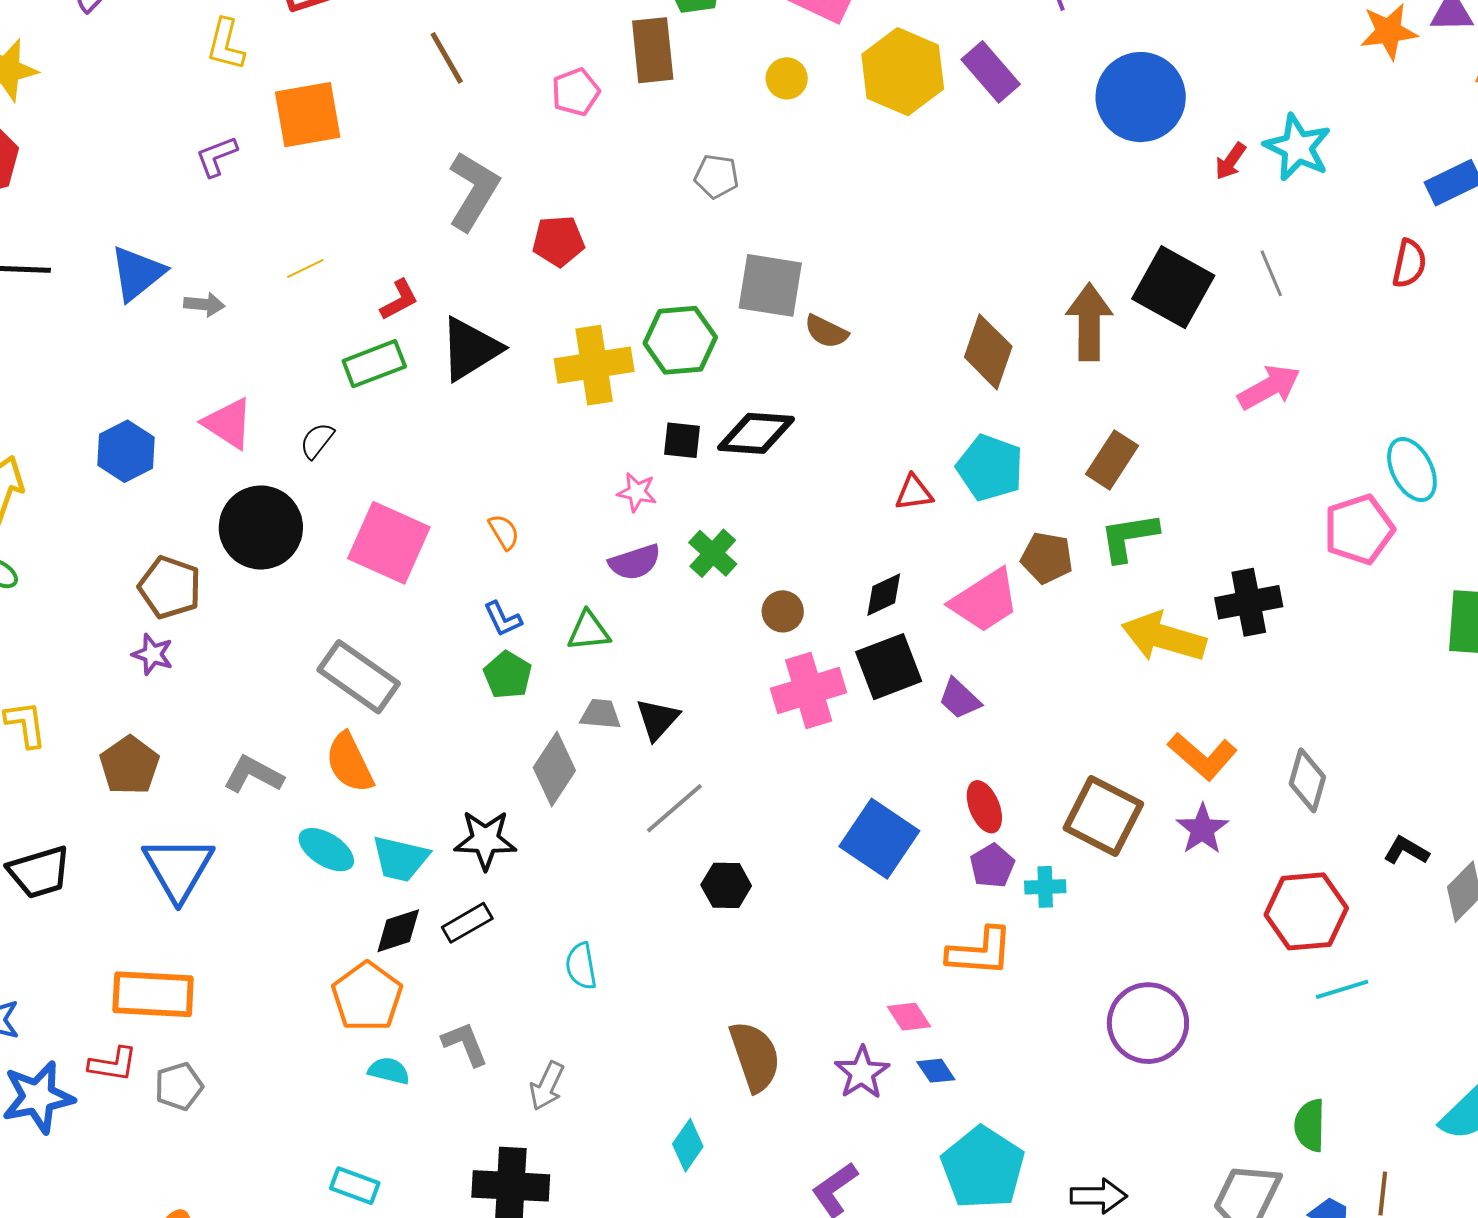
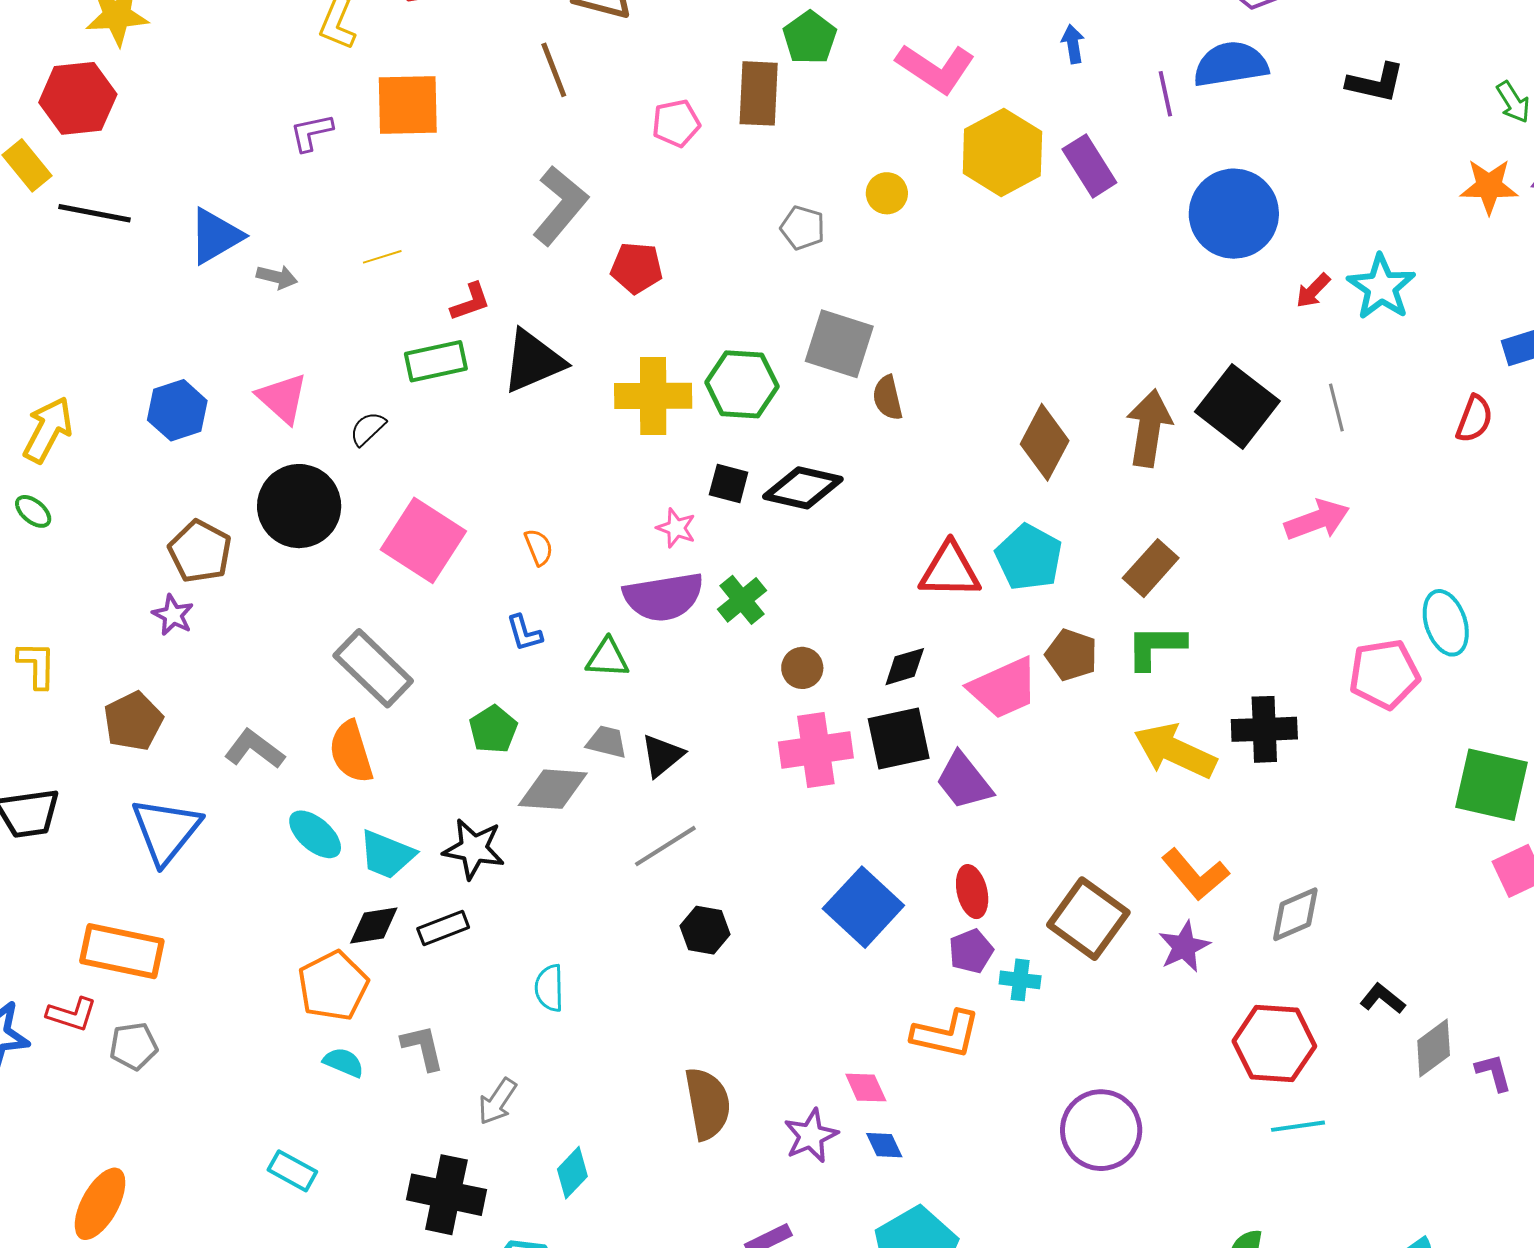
yellow circle: (787, 78) -> (887, 193), moved
brown semicircle: (826, 331) -> (888, 398), turned 42
red triangle: (914, 493) -> (950, 570), size x1.6
purple semicircle: (635, 562) -> (664, 597), size x1.5
green pentagon: (508, 675) -> (493, 729), moved
purple trapezoid: (960, 699) -> (964, 781), size x1.4
gray diamond: (554, 769) -> (553, 789), turned 52
gray diamond: (1307, 780) -> (1295, 914), turned 42
cyan diamond: (688, 1145) -> (572, 1173), moved

